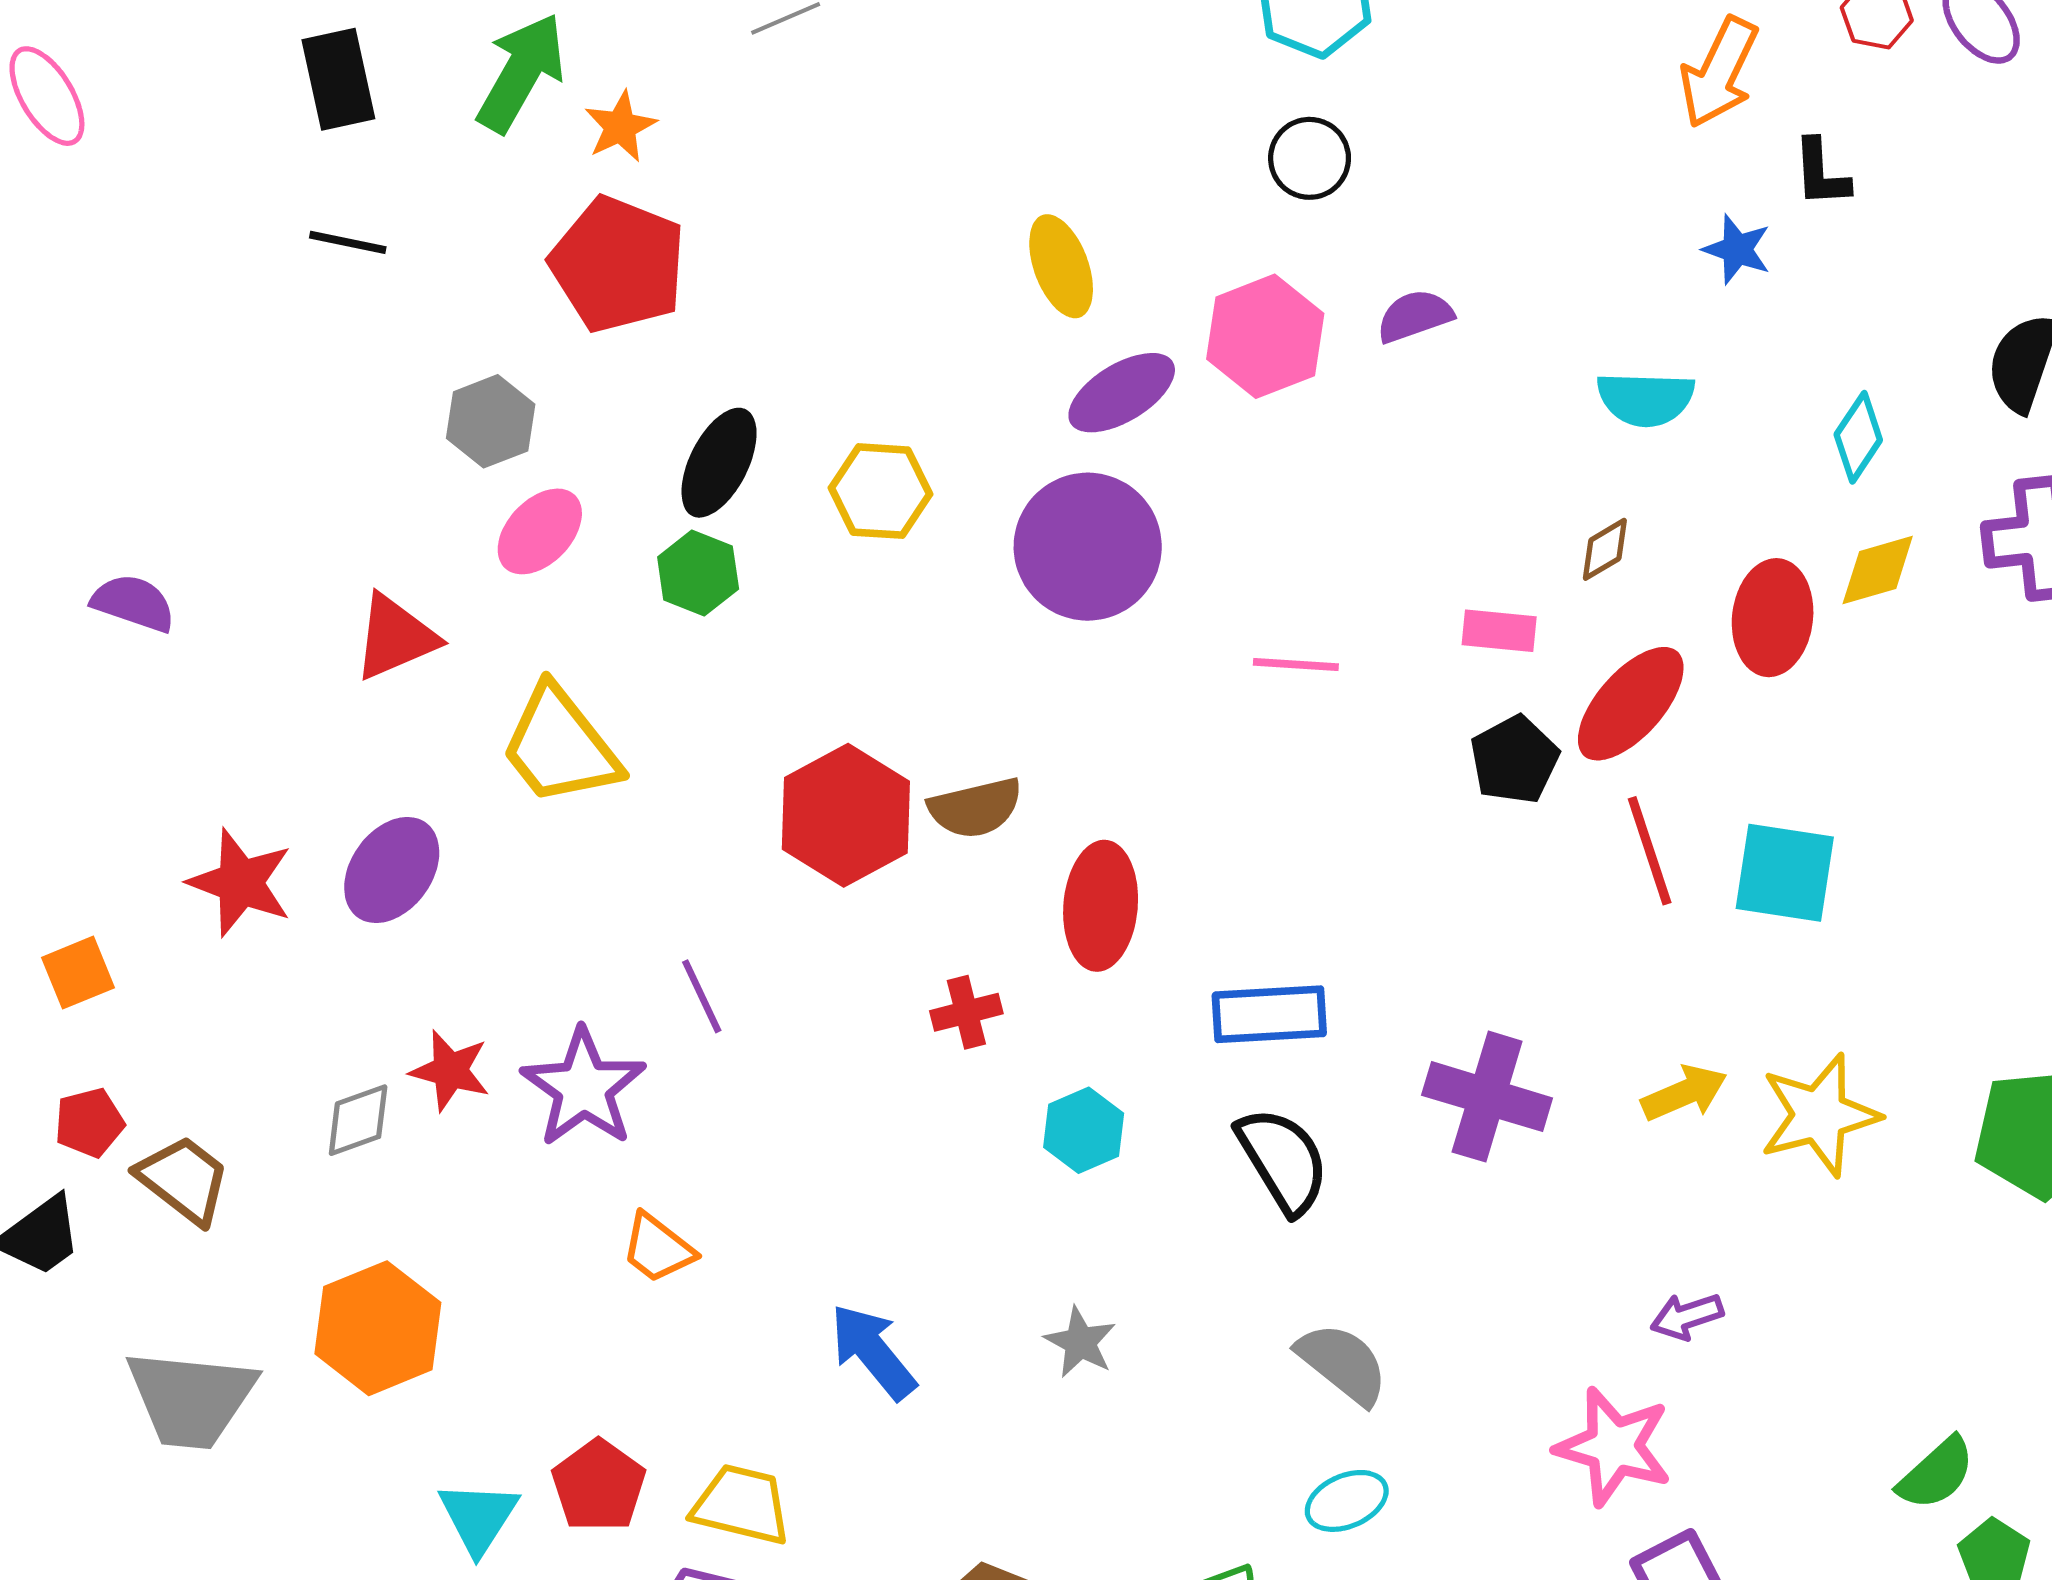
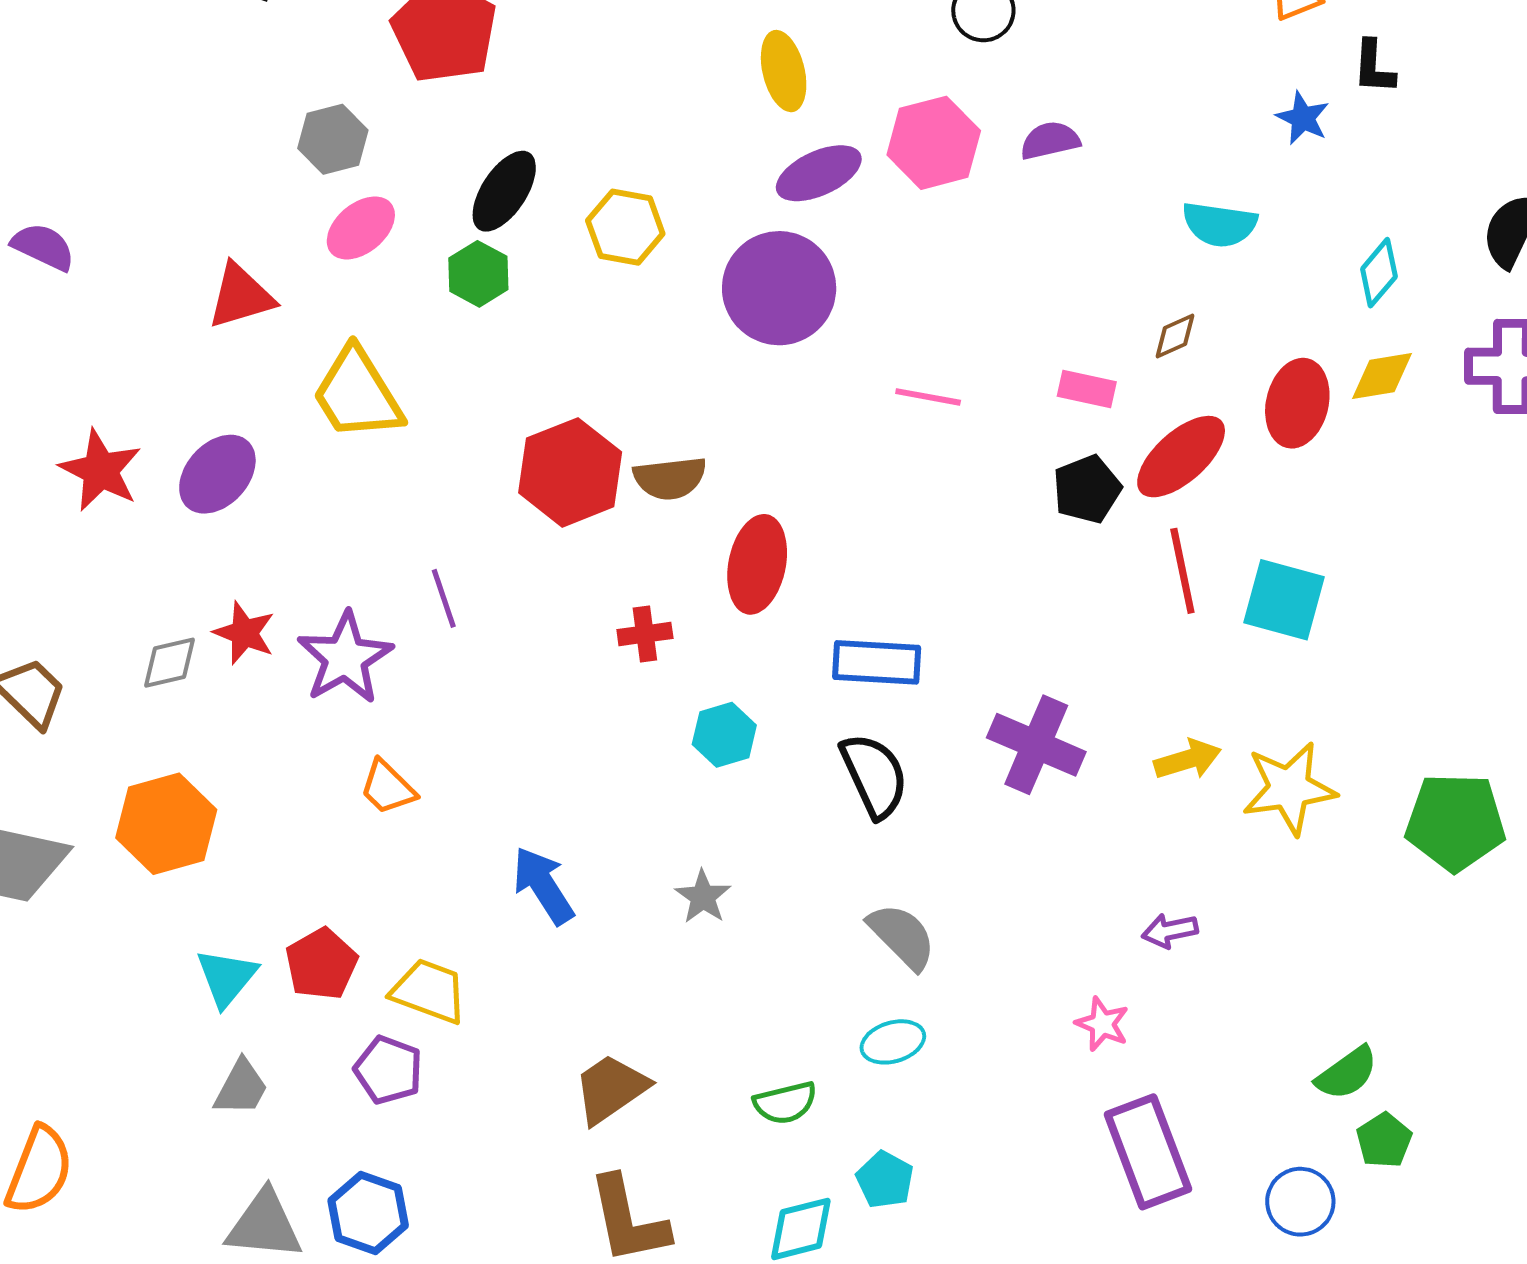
pink star: (1614, 1447) -> (1102, 1024), size x0.6

